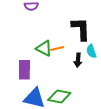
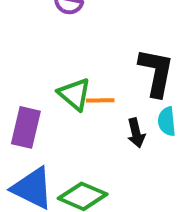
black arrow: (78, 60) -> (136, 133), turned -32

